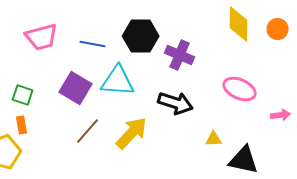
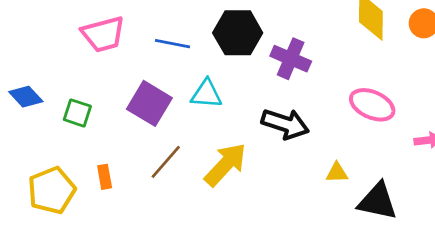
cyan triangle: (118, 81) -> (206, 94), size x0.7
orange rectangle: (22, 125) -> (105, 177), moved

